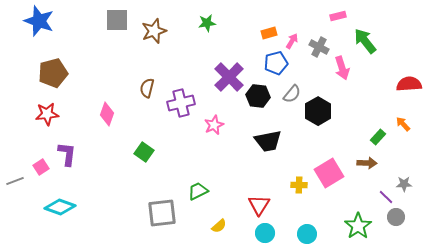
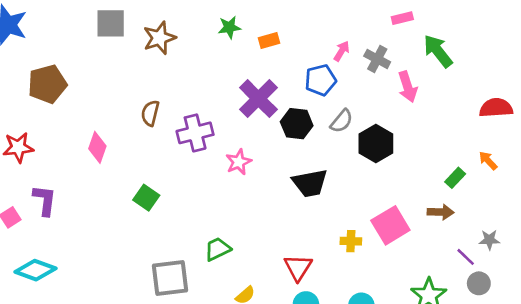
orange rectangle: (269, 33) -> (269, 41), moved
brown pentagon: (53, 73) -> (47, 84), moved

